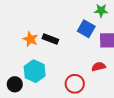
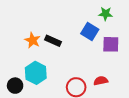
red semicircle: (99, 67) -> (101, 81), moved

